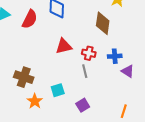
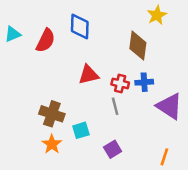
blue cross: (115, 56) -> (144, 82), moved
purple triangle: (128, 71) -> (169, 106), size x1.6
brown cross: (24, 77) -> (52, 114), moved

